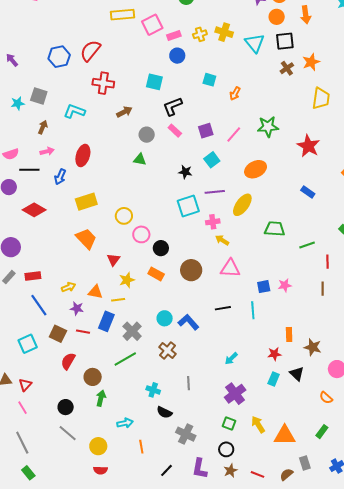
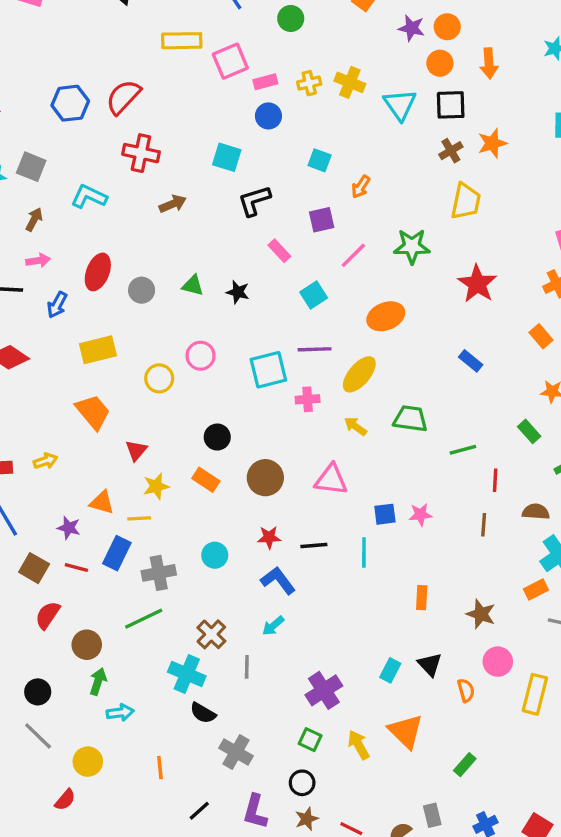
yellow trapezoid: (321, 98) -> (466, 201), moved
pink rectangle: (175, 131) -> (279, 251), moved
purple square: (206, 131) -> (322, 220), moved
gray circle: (147, 135) -> (142, 290), moved
black star: (185, 172) -> (238, 292), moved
pink circle: (141, 234) -> (201, 356), moved
yellow arrow: (222, 240) -> (355, 426), moved
yellow arrow: (69, 287) -> (45, 461), moved
blue L-shape: (188, 322) -> (278, 581), moved
gray cross: (132, 331) -> (159, 573), turned 30
brown star: (313, 347) -> (481, 614), moved
brown cross: (167, 350) -> (211, 634), moved
red star: (274, 354) -> (269, 537), moved
cyan arrow: (231, 359) -> (273, 626), moved
cyan cross: (153, 390) -> (187, 674), size x1.5
orange semicircle: (326, 398) -> (466, 690), moved, turned -152
cyan arrow: (125, 423) -> (120, 713), moved
orange triangle: (285, 435) -> (406, 731), moved, turned 40
red semicircle: (100, 470) -> (65, 800), moved, turned -56

